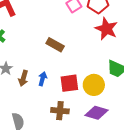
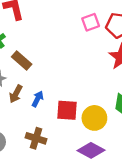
brown rectangle: (55, 45) -> (22, 60), moved
brown cross: (60, 111) -> (36, 138), moved

